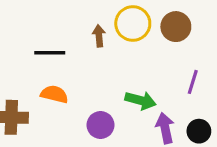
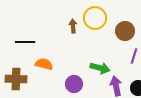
brown circle: (176, 27) -> (125, 31), moved
black line: (50, 53) -> (25, 42), moved

